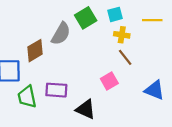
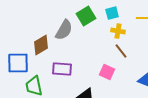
pink square: (109, 81) -> (107, 72), turned -35
purple rectangle: (56, 90) -> (62, 69), moved

